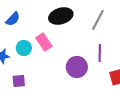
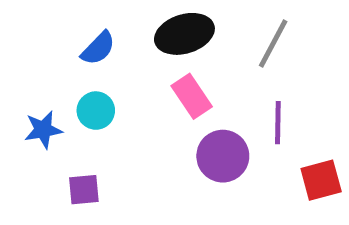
blue semicircle: (13, 19) -> (98, 48), moved
pink rectangle: (44, 42) -> (192, 96), moved

